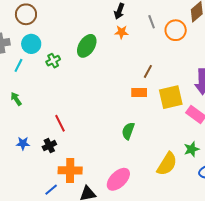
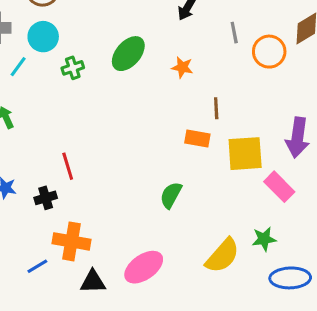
orange star: (121, 32) -> (182, 67), moved
brown line: (148, 71) -> (216, 108), turned -40

